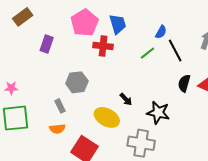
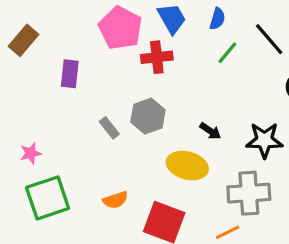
blue semicircle: (161, 32) -> (217, 19), moved
gray hexagon: (77, 82) -> (148, 116), moved
gray rectangle: (60, 106) -> (109, 128), moved

